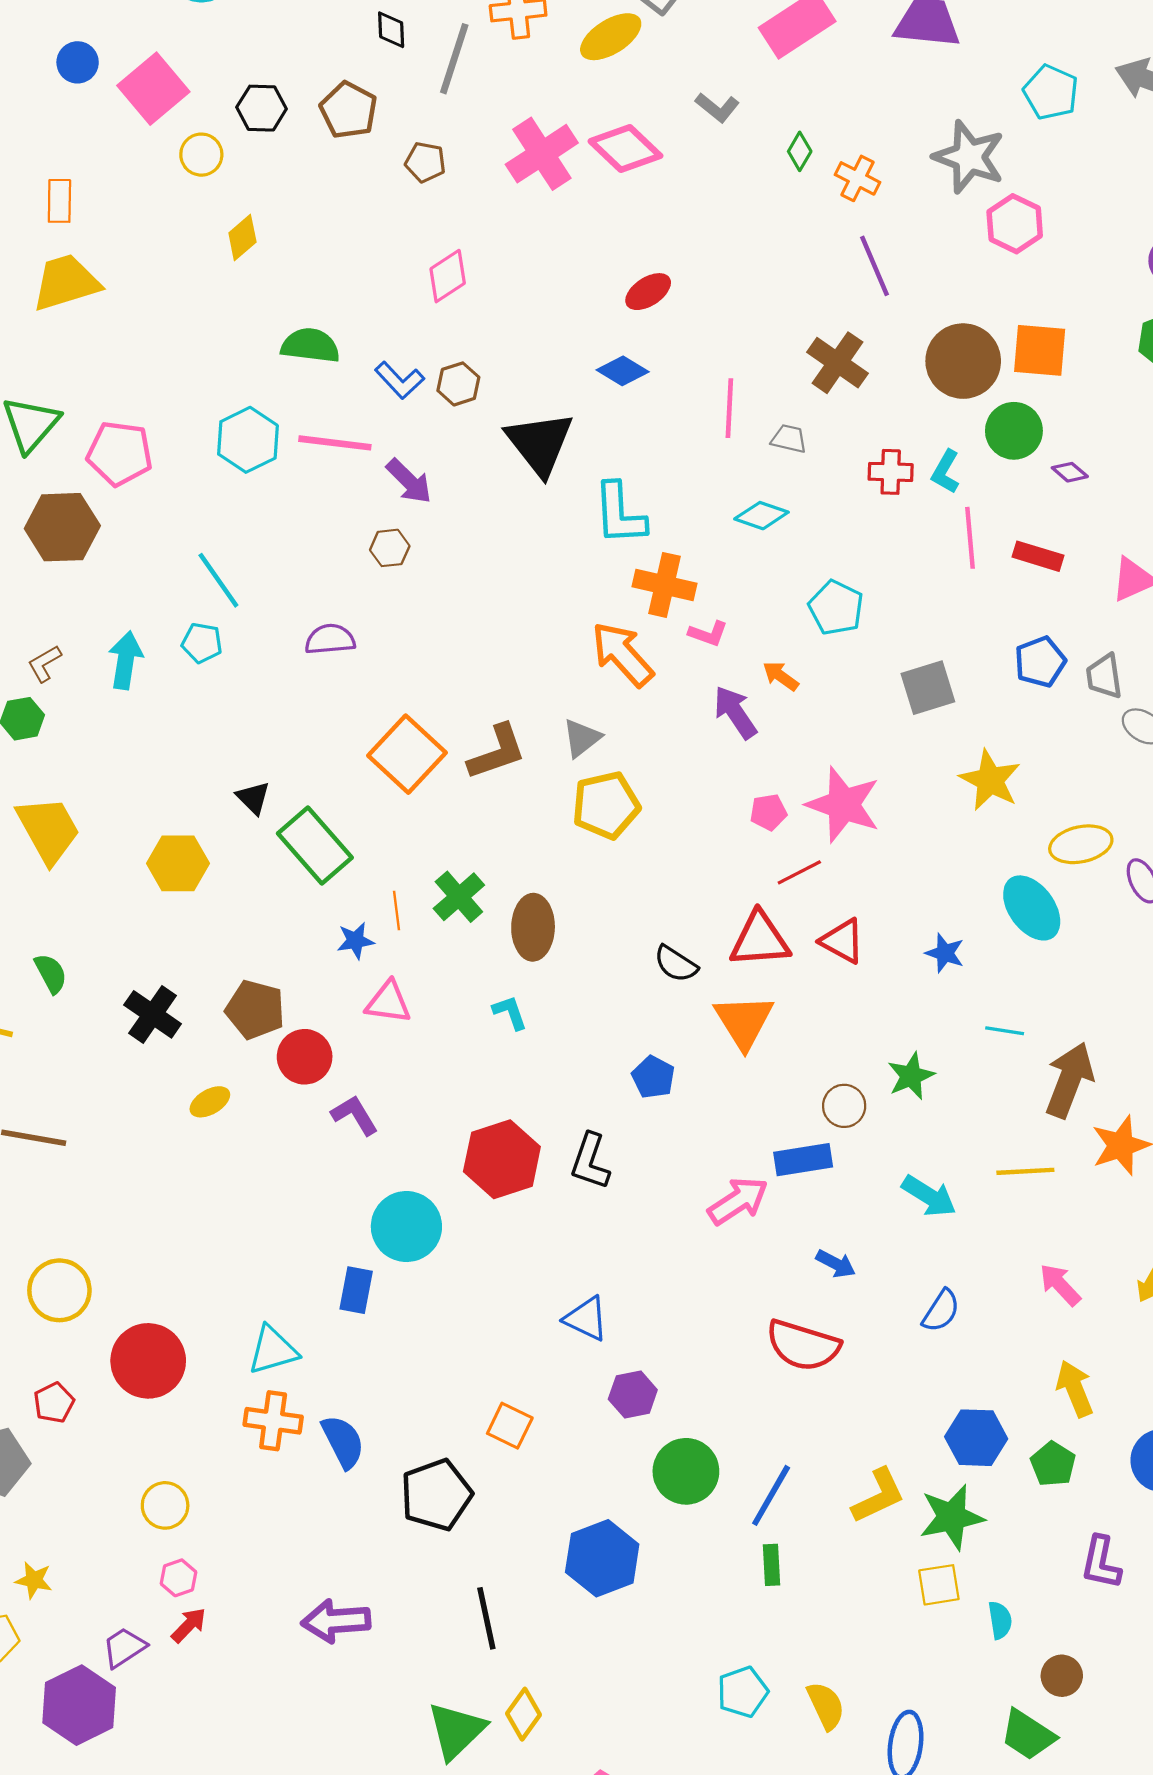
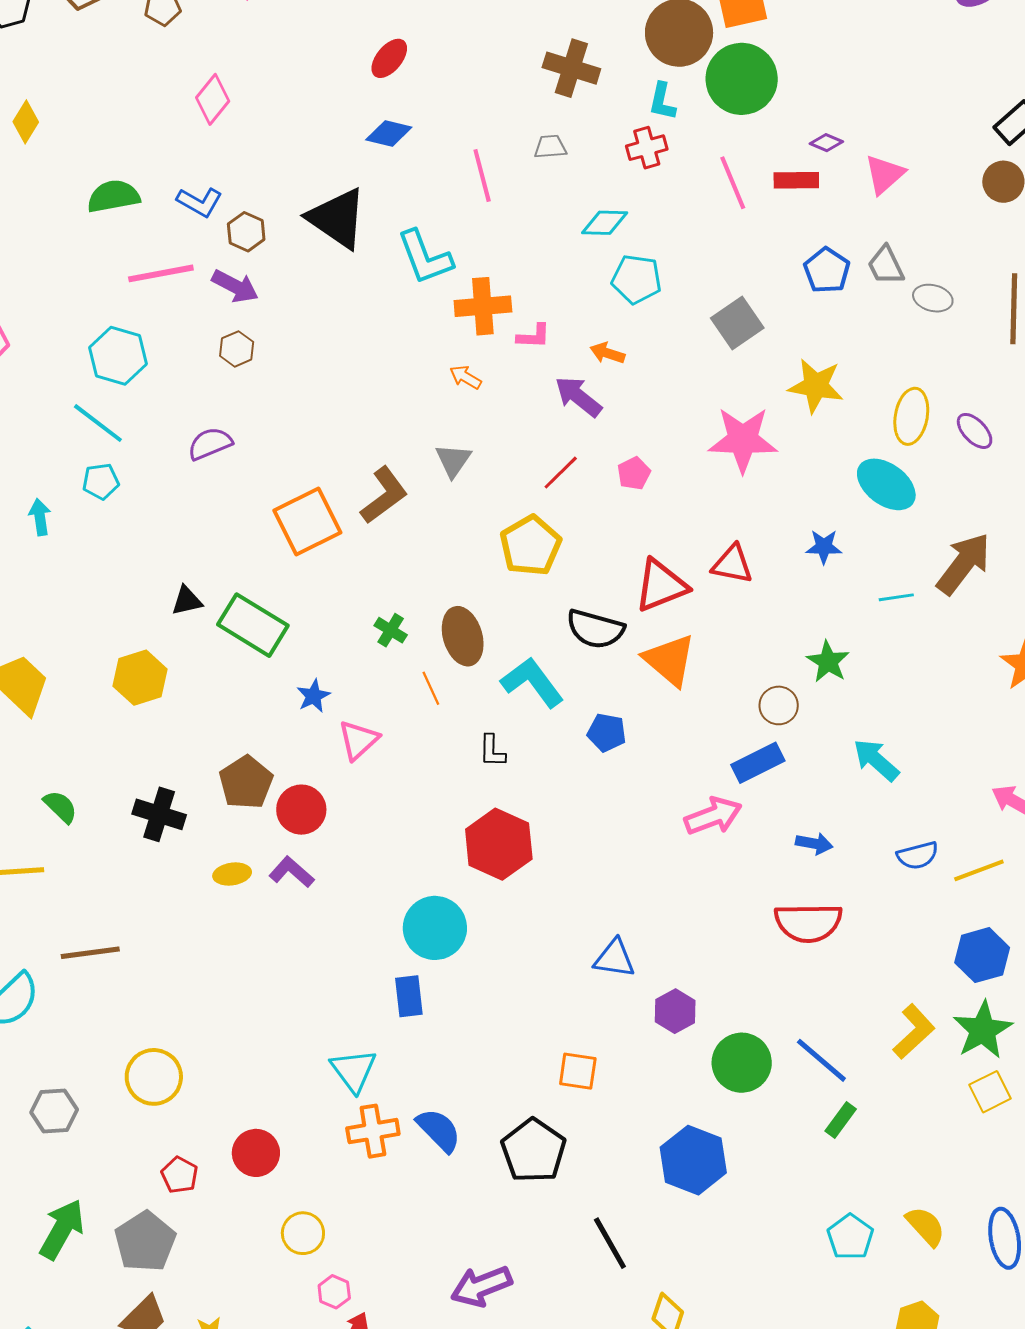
brown hexagon: (458, 384) -> (246, 232), moved
pink line: (729, 408) -> (482, 176), moved
green circle: (1014, 431) -> (742, 79), size x1.4
cyan hexagon: (248, 440) -> (118, 356), moved
cyan L-shape: (946, 472) -> (662, 101), moved
purple diamond: (1070, 472) -> (826, 143), moved
cyan diamond: (761, 516) -> (605, 223), moved
orange arrow: (622, 654) -> (465, 377), size x0.5
cyan arrow: (126, 660) -> (40, 517), size x0.7
orange square: (407, 754) -> (307, 522), turned 38
black triangle: (253, 798) -> (187, 601), turned -40
yellow pentagon: (606, 805) -> (530, 546), moved
pink star: (843, 805) -> (743, 440), moved
yellow ellipse: (1081, 844) -> (911, 416), turned -50
red line: (799, 872) -> (561, 473), moved
green cross: (459, 897) -> (391, 630), size x0.7
orange line: (397, 911) -> (431, 688), moved
black semicircle: (676, 964) -> (595, 629), size x1.4
pink triangle: (388, 1002) -> (359, 740), turned -33
brown pentagon: (255, 1010) -> (246, 782), turned -30
cyan L-shape: (510, 1012) -> (532, 682), moved, size x1.8
brown arrow: (1069, 1080) -> (964, 564), moved, turned 34
yellow ellipse: (210, 1102) -> (232, 874), turned 39
purple L-shape: (355, 1115) -> (292, 872), moved
black L-shape: (590, 1161) -> (492, 751), moved, size x0.7
yellow line: (1025, 1171) -> (979, 870), moved
cyan arrow: (929, 1196) -> (876, 760), turned -153
pink arrow: (738, 1201) -> (713, 816), turned 30
blue semicircle: (941, 1311) -> (918, 855), turned 60
cyan triangle: (273, 1350) -> (354, 1070), turned -33
red circle: (148, 1361) -> (256, 1153), moved, size x0.7
blue line: (771, 1495) -> (821, 1060), turned -62
green rectangle: (771, 1565) -> (841, 1120), turned 57

